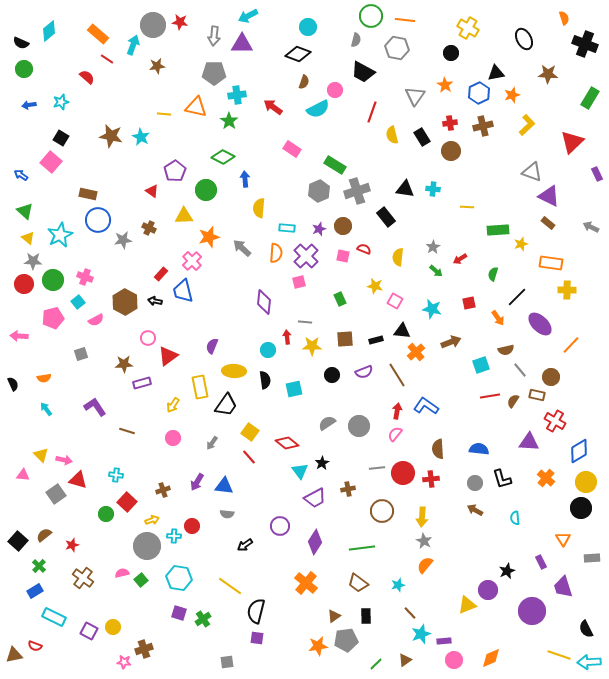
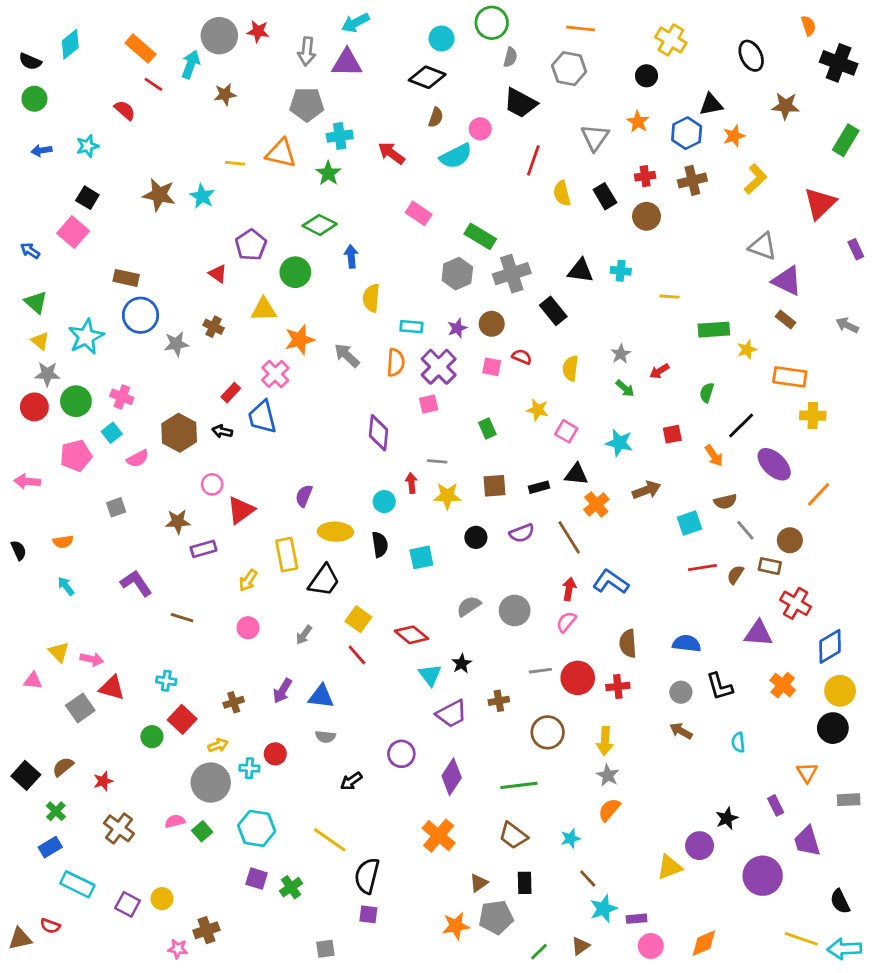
green circle: (371, 16) -> (492, 23), moved

